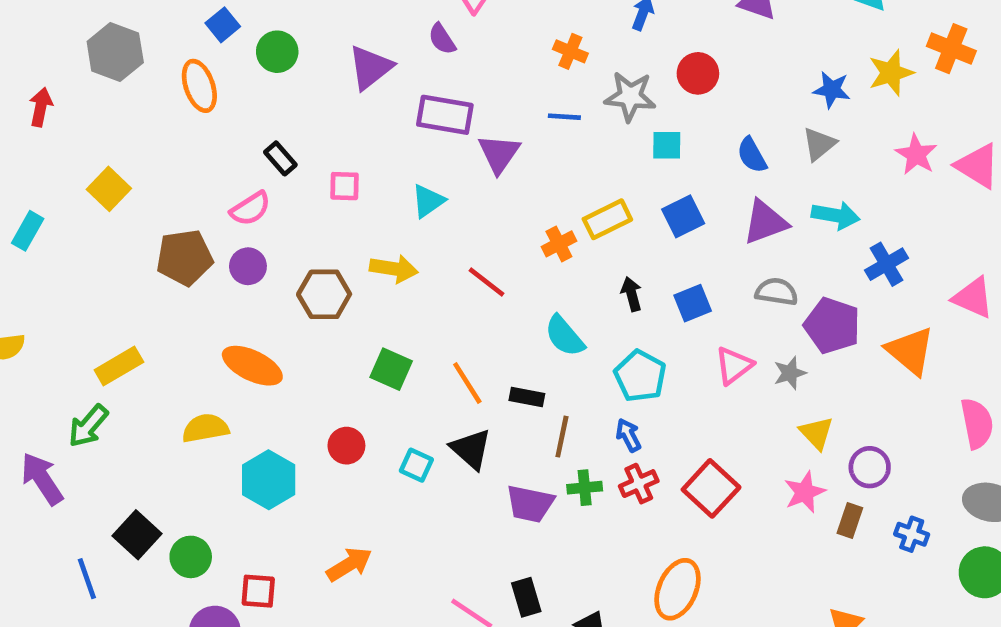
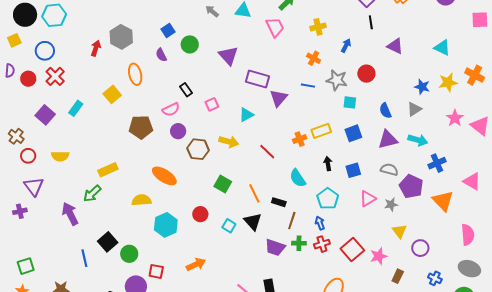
purple semicircle: (442, 39) -> (161, 55), moved
purple triangle: (370, 67) -> (228, 56), turned -40
orange ellipse: (199, 86) -> (135, 74), moved
red arrow: (41, 107) -> (96, 48), moved
pink square: (344, 186) -> (212, 104), turned -32
purple circle: (248, 266) -> (178, 131), moved
pink star: (805, 492) -> (379, 256), moved
brown rectangle: (850, 520) -> (398, 276), moved

